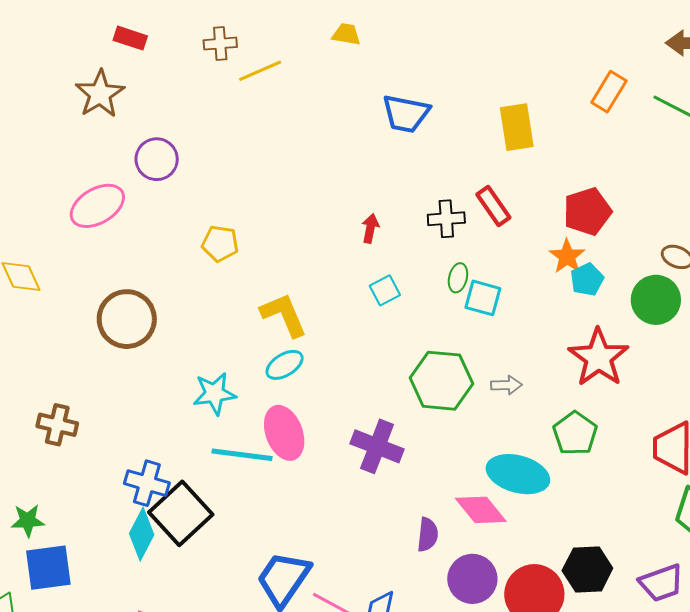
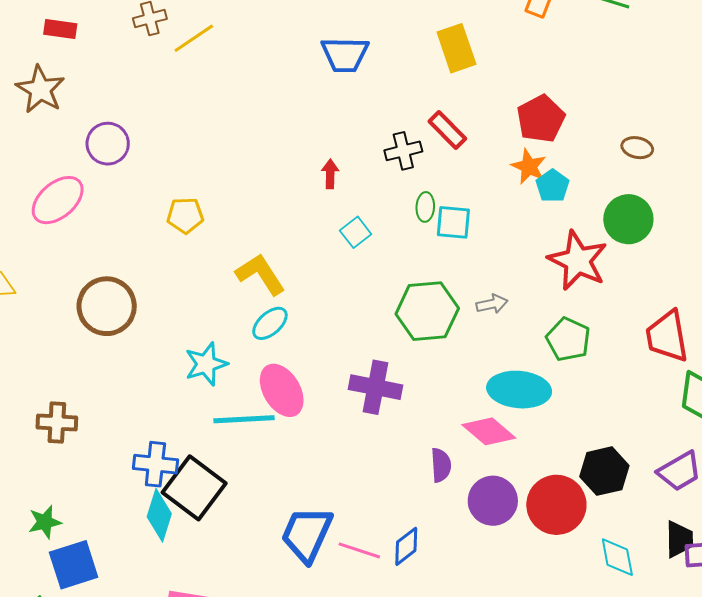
green circle: (656, 300) -> (628, 219), moved

